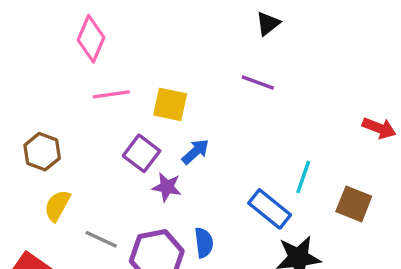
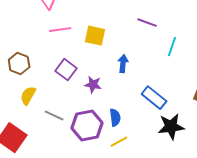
blue arrow: (195, 152) -> (123, 64), moved, turned -42
purple square: (142, 153) -> (66, 70), moved
cyan line: (303, 177) -> (172, 47), moved

